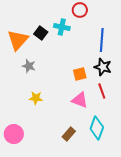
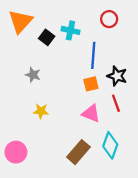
red circle: (80, 10) -> (109, 19), moved
orange triangle: (18, 40) -> (20, 21), moved
blue line: (102, 40) -> (93, 55), moved
brown rectangle: (69, 134) -> (78, 152), size x1.5

